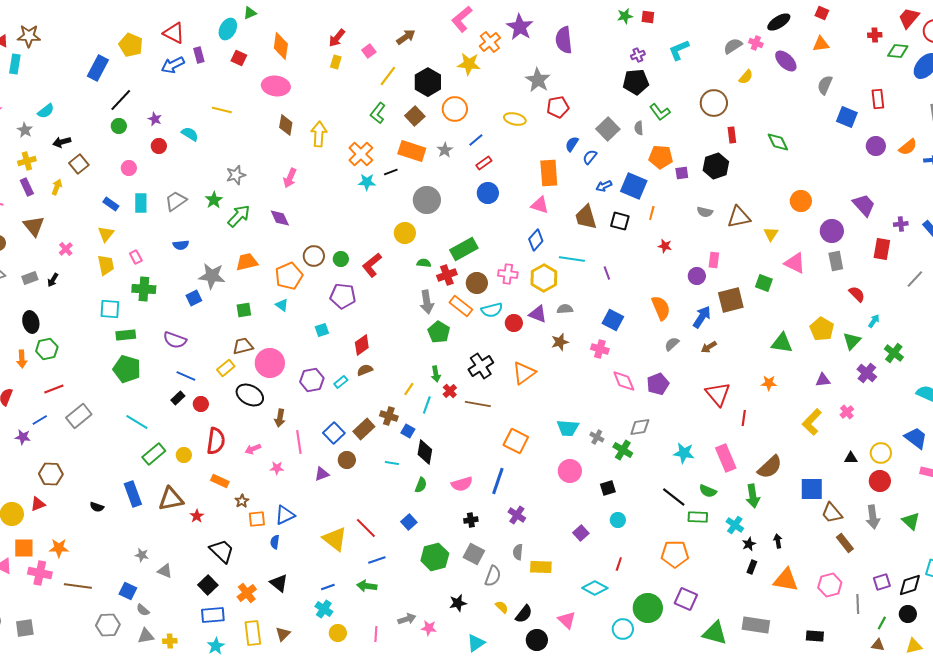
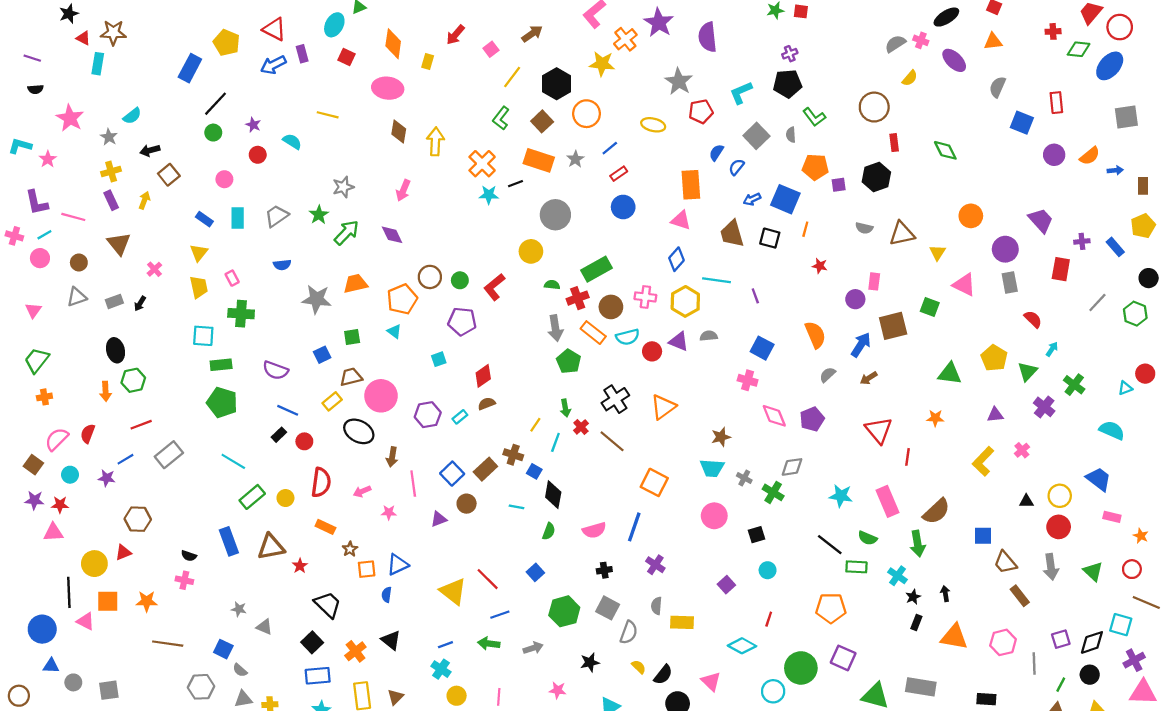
cyan L-shape: (679, 50) -> (741, 93), moved
yellow rectangle: (336, 62) -> (428, 61), moved
blue square: (194, 298) -> (322, 355), moved
brown star: (560, 342) -> (721, 437), moved
brown line: (478, 404) -> (612, 441), turned 30
blue square: (812, 489) -> (983, 536), size x0.7
pink cross: (40, 573) -> (184, 580), moved, size x0.7
gray arrow: (407, 619) -> (533, 648), moved

